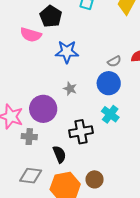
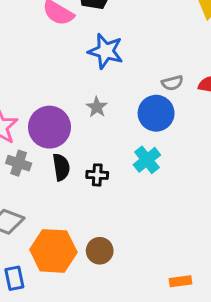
black cross: (81, 132) -> (97, 175), size x0.6
black semicircle: (59, 154) -> (61, 167), moved

